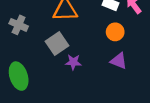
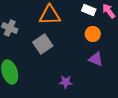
purple star: (73, 62) -> (66, 82), moved

